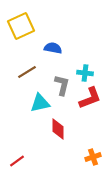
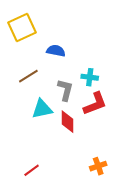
red diamond: (58, 129) -> (67, 122), moved
red line: (17, 161) -> (32, 170), moved

